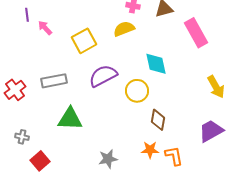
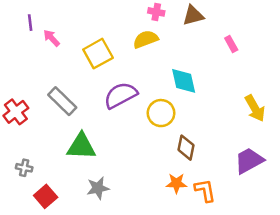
pink rectangle: (196, 33) -> (231, 44), size x0.5
gray rectangle: (54, 81) -> (62, 101), turned 55
gray star: (108, 159) -> (98, 188), moved

